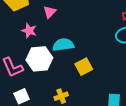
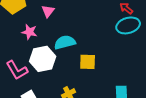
yellow square: (84, 67) -> (88, 62), turned 36

